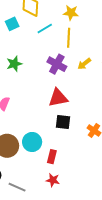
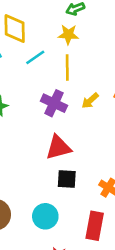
cyan circle: (32, 142) -> (45, 216), moved
red rectangle: (52, 157) -> (95, 226), moved, size x1.5

